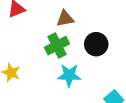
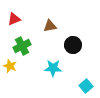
green cross: (57, 46) -> (22, 46), moved

